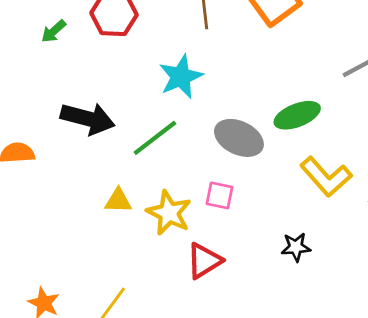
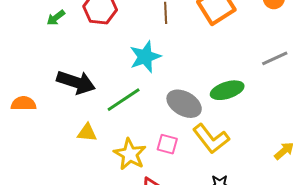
yellow L-shape: (326, 177) -> (211, 139), moved
yellow triangle: (118, 201) -> (87, 133), moved

